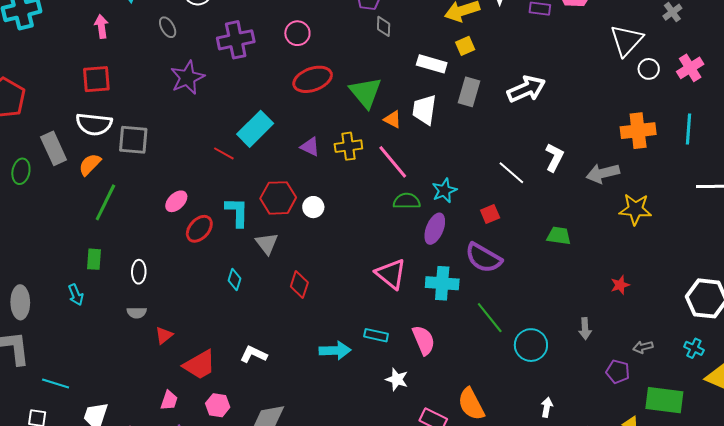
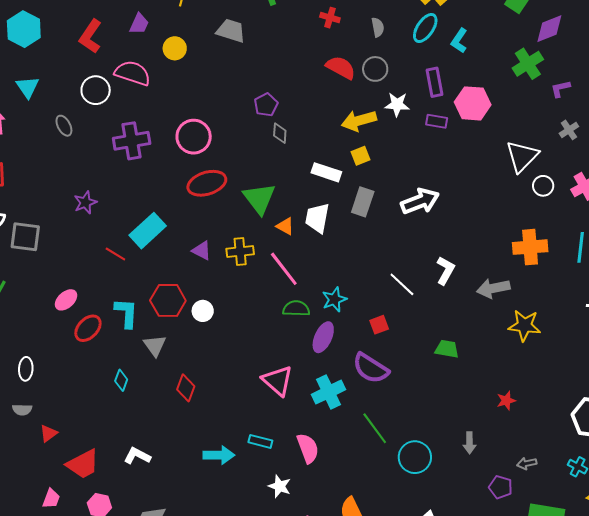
pink circle: (297, 33) -> (194, 137), size x1.4
purple star: (187, 78) -> (85, 202), moved, size x0.7
cyan cross: (442, 283) -> (329, 392), turned -32

